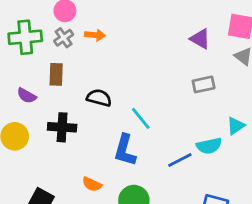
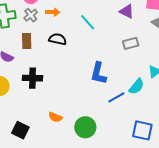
black semicircle: (99, 98) -> (58, 39), moved
cyan line: (141, 118) -> (88, 22), moved
cyan semicircle: (209, 146) -> (136, 86), turned -36
blue L-shape: (125, 150) -> (99, 73), moved

